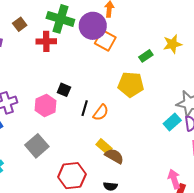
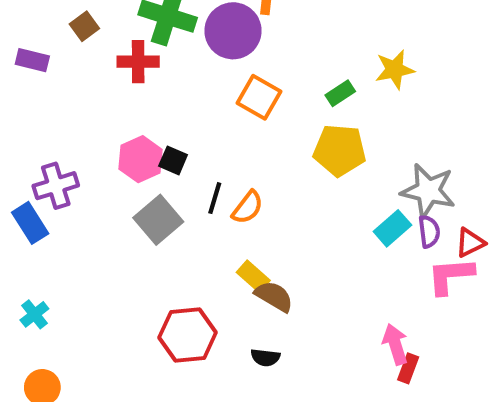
orange square: (105, 40) -> (259, 97), moved
yellow pentagon: (131, 84) -> (340, 150), moved
pink hexagon: (46, 105) -> (141, 159), moved
gray square: (37, 146) -> (158, 220), moved

